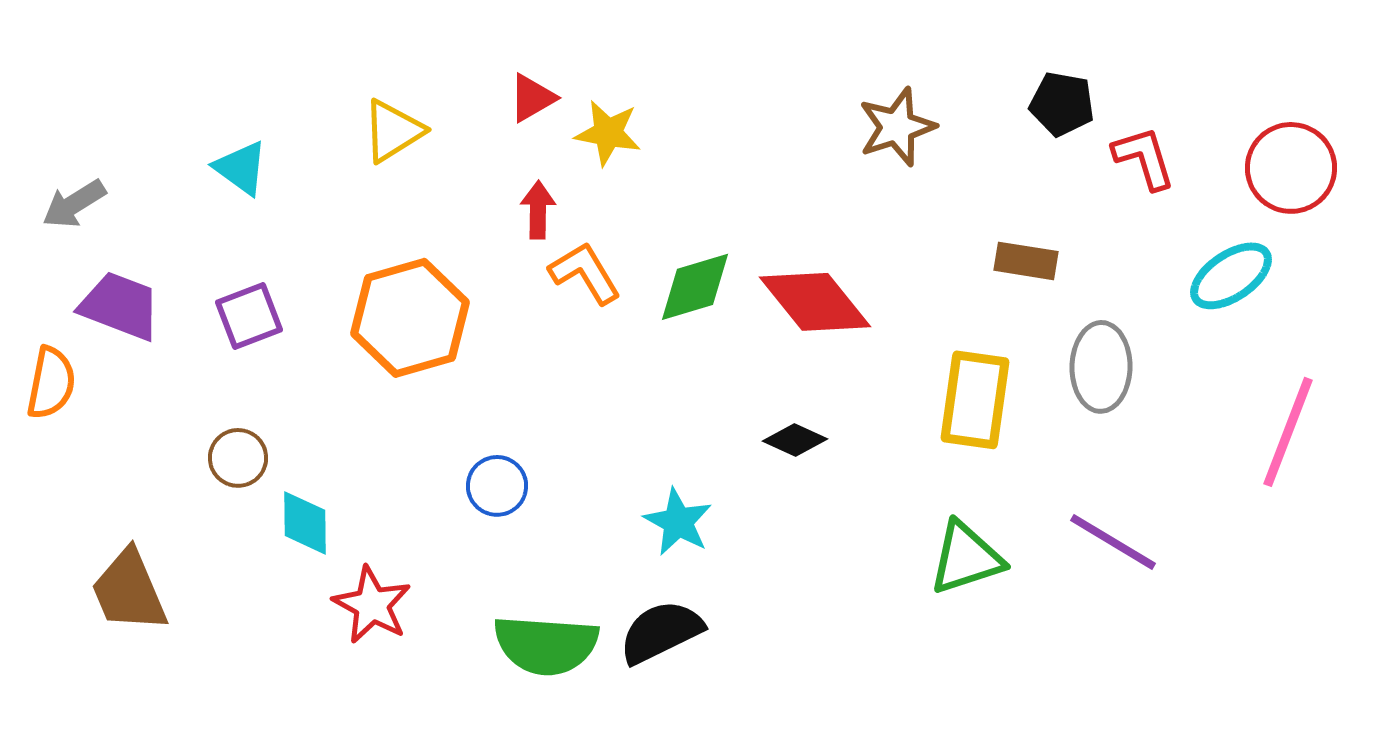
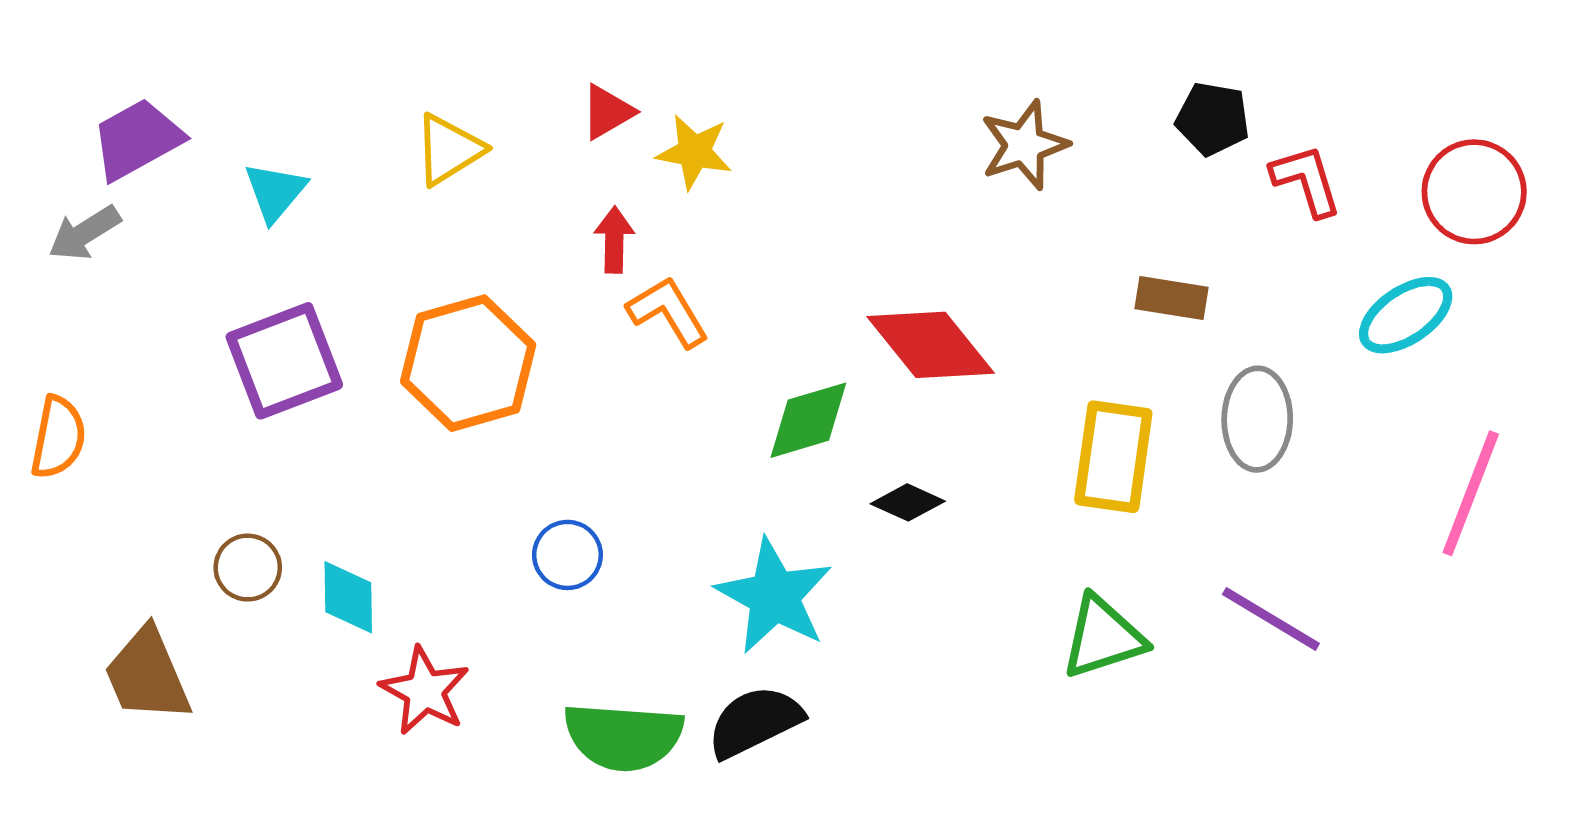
cyan triangle: (241, 168) -> (275, 192), turned 34
green diamond: (695, 287) -> (808, 420), moved
purple trapezoid: (120, 306) -> (137, 139), moved, turned -50
purple square: (249, 316) -> (284, 361), size x1.5
brown circle: (238, 458) -> (248, 568), moved
cyan star: (678, 522) -> (774, 596), size x1.5

